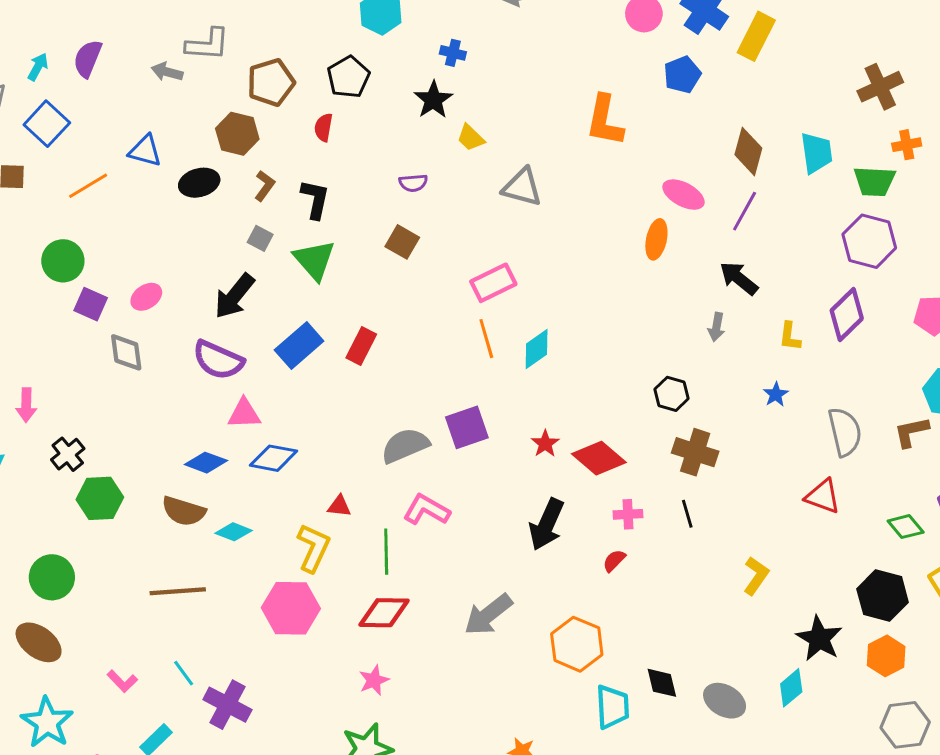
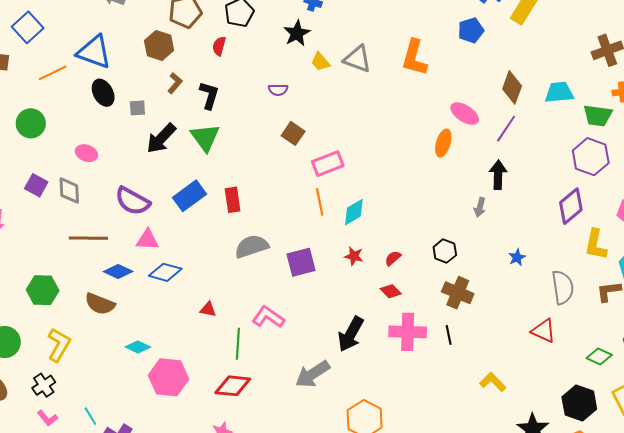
blue triangle: (145, 151) -> (94, 52), size x1.5
cyan trapezoid: (816, 153) -> (559, 92), turned -92
black ellipse: (199, 183) -> (103, 93), moved, turned 72
gray triangle: (522, 187) -> (357, 59), moved
gray square: (260, 238) -> (137, 108), moved, turned -36
brown square: (402, 242) -> (293, 133), moved
black arrow: (739, 278) -> (498, 175), turned 48
black arrow: (234, 296) -> (161, 138), moved
pink ellipse: (146, 297) -> (86, 153), turned 50
purple square: (91, 304) -> (36, 185), moved
yellow L-shape: (790, 336) -> (596, 245), moved, size x1.5
red rectangle: (361, 346) -> (233, 200), turned -40
red star: (545, 444) -> (354, 256), moved, turned -30
gray semicircle: (405, 446) -> (252, 246), moved
black cross: (68, 454) -> (44, 385), moved
red diamond: (599, 458) -> (391, 291), size x0.6
pink cross: (628, 514) -> (408, 332), size x1.8
green diamond: (906, 527) -> (599, 357), turned -30
cyan diamond: (234, 532) -> (138, 347), moved
yellow L-shape: (313, 548) -> (59, 345), moved
red semicircle: (614, 561) -> (393, 258), moved
yellow L-shape: (756, 576) -> (493, 382), turned -84
brown line: (178, 591) -> (88, 238), moved
gray arrow: (488, 615) -> (313, 374), moved

